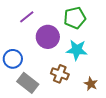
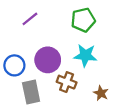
purple circle: (48, 37) -> (48, 60), moved
gray rectangle: (28, 83) -> (31, 92), turned 40

